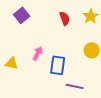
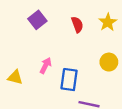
purple square: (22, 15) -> (37, 20), moved

